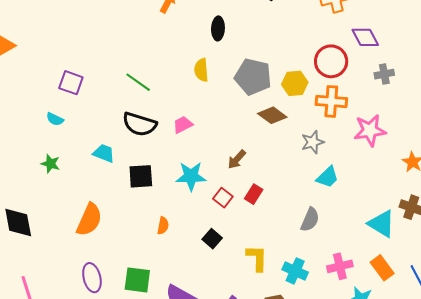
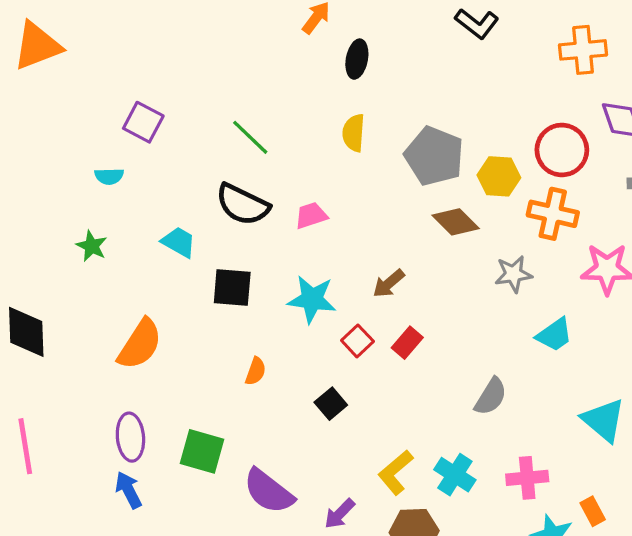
black ellipse: (218, 28) -> (357, 59), moved
cyan semicircle: (55, 119) -> (109, 176), turned -36
cyan trapezoid: (328, 177) -> (554, 335), moved
yellow L-shape: (257, 258) -> (395, 472), moved, turned -140
orange rectangle: (382, 268) -> (593, 511), moved, size x0.7

